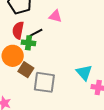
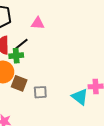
cyan triangle: (84, 73) -> (80, 97), moved
gray square: (44, 82) -> (40, 92), size x0.6

